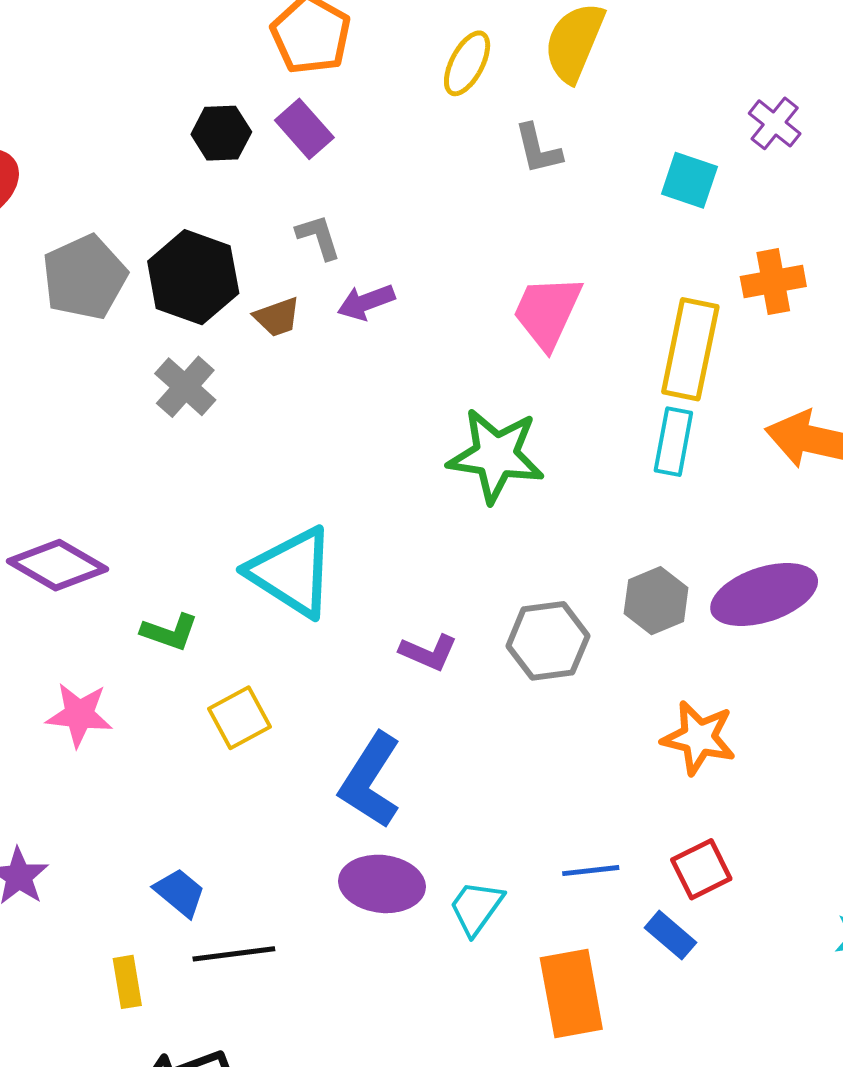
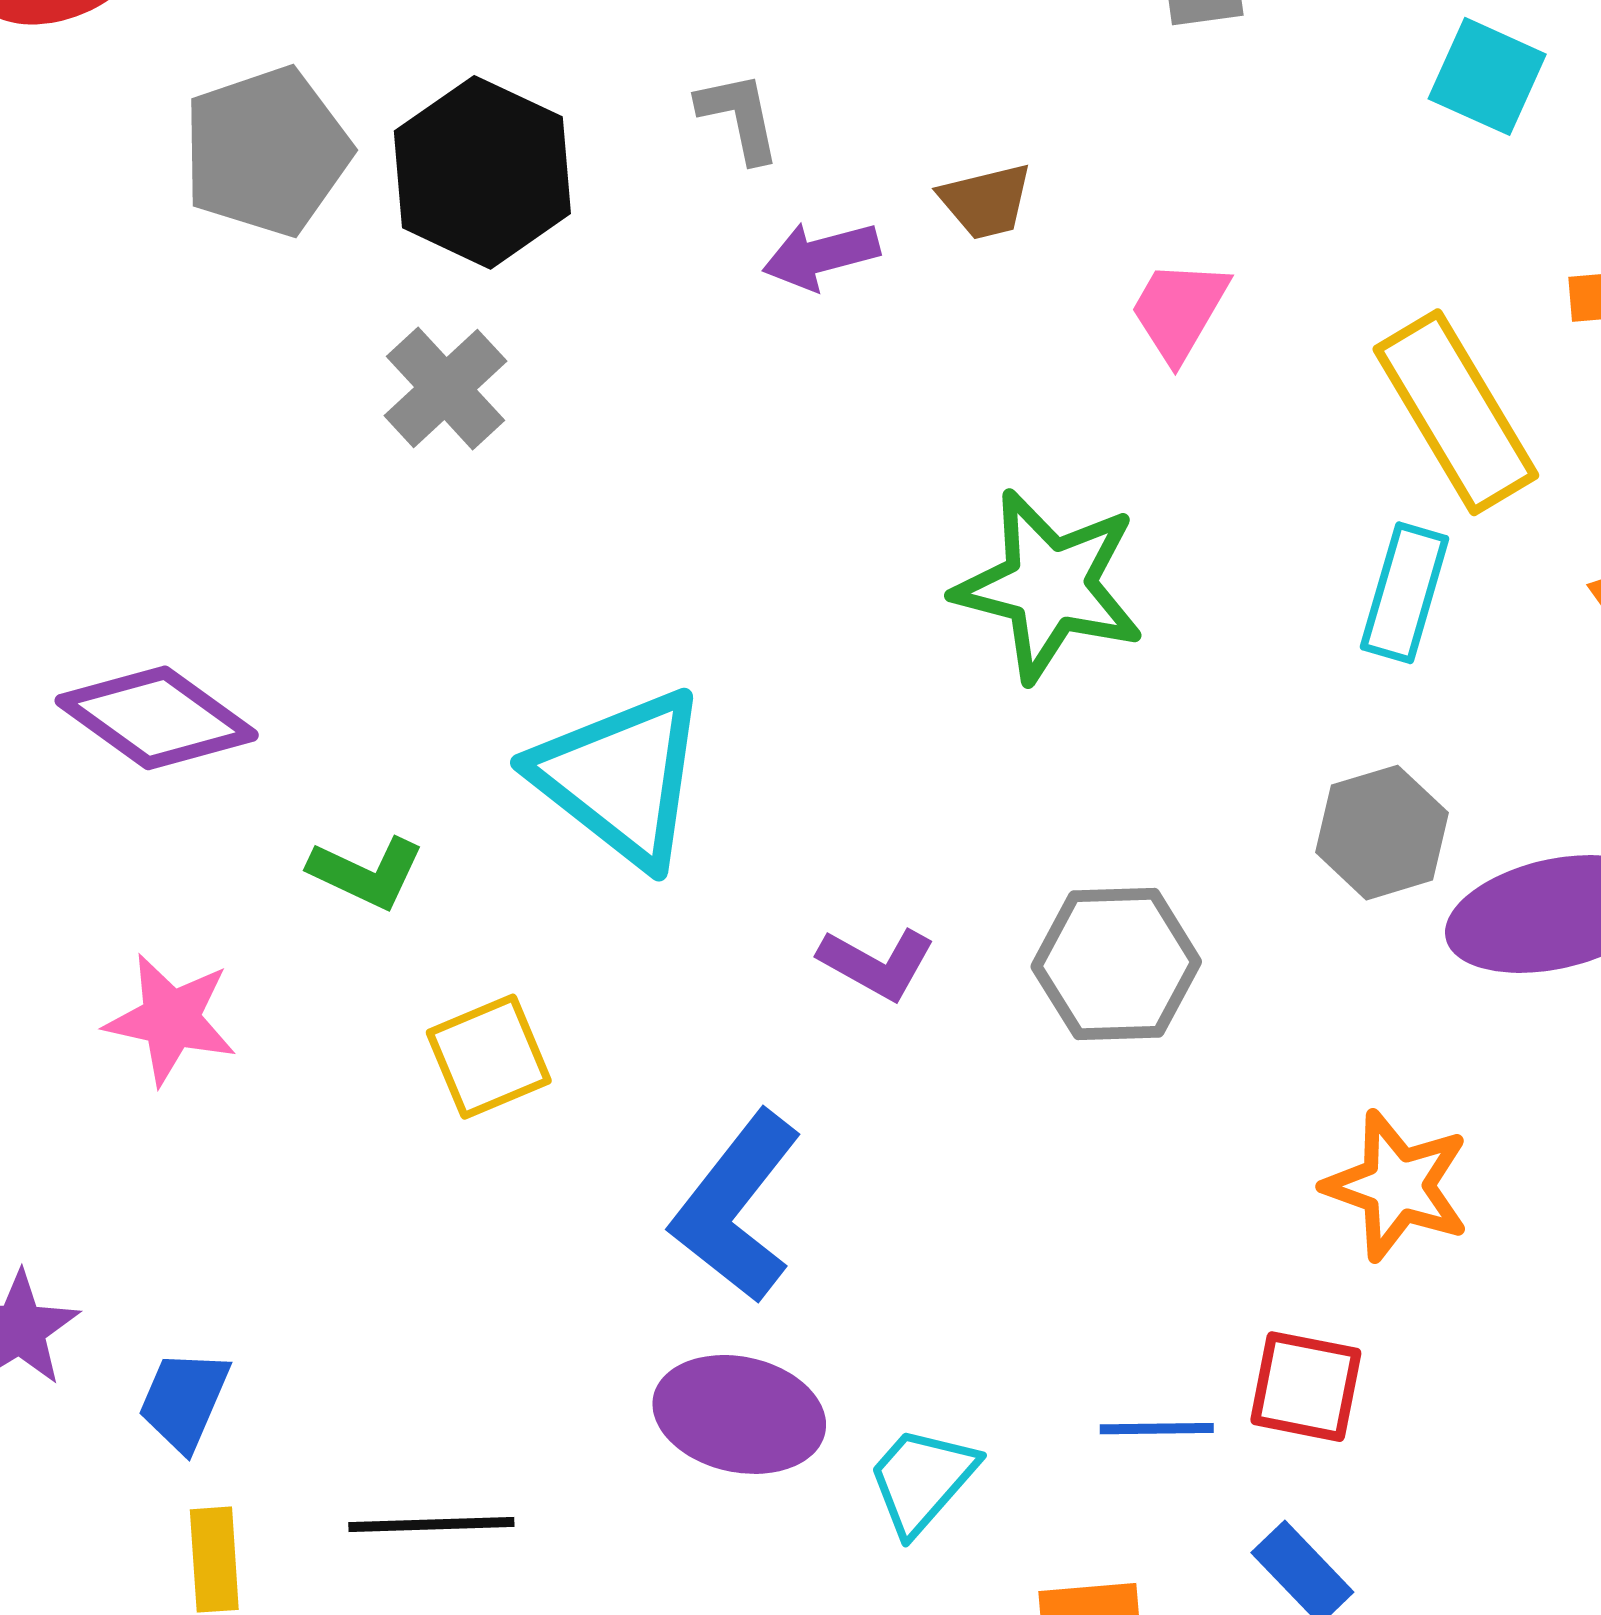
pink trapezoid: (547, 312) -> (1179, 310), size x0.7
brown trapezoid: (277, 317) -> (986, 201), moved
yellow rectangle: (690, 349) -> (1456, 412), turned -48
gray hexagon: (656, 601) -> (1382, 833), moved
red square: (701, 869) -> (1306, 1387), moved, turned 32
blue trapezoid: (180, 893) -> (184, 1400), moved, turned -112

